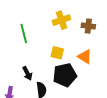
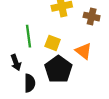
green line: (24, 33) -> (29, 36), moved
black pentagon: (65, 75) -> (58, 69), turned -30

